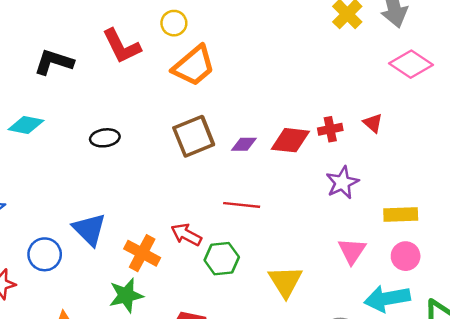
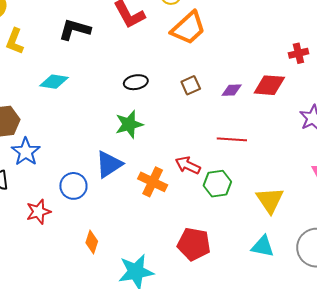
red cross: (330, 129) -> (298, 53), moved
brown square: (194, 136) -> (191, 85), size x0.6
black ellipse: (105, 138) -> (136, 82), moved
blue triangle: (89, 229) -> (109, 164), turned 44
green star: (126, 295) -> (129, 124), moved

